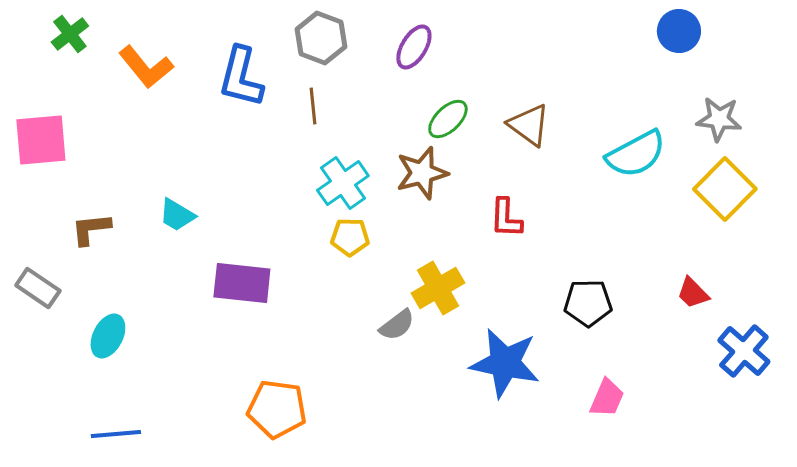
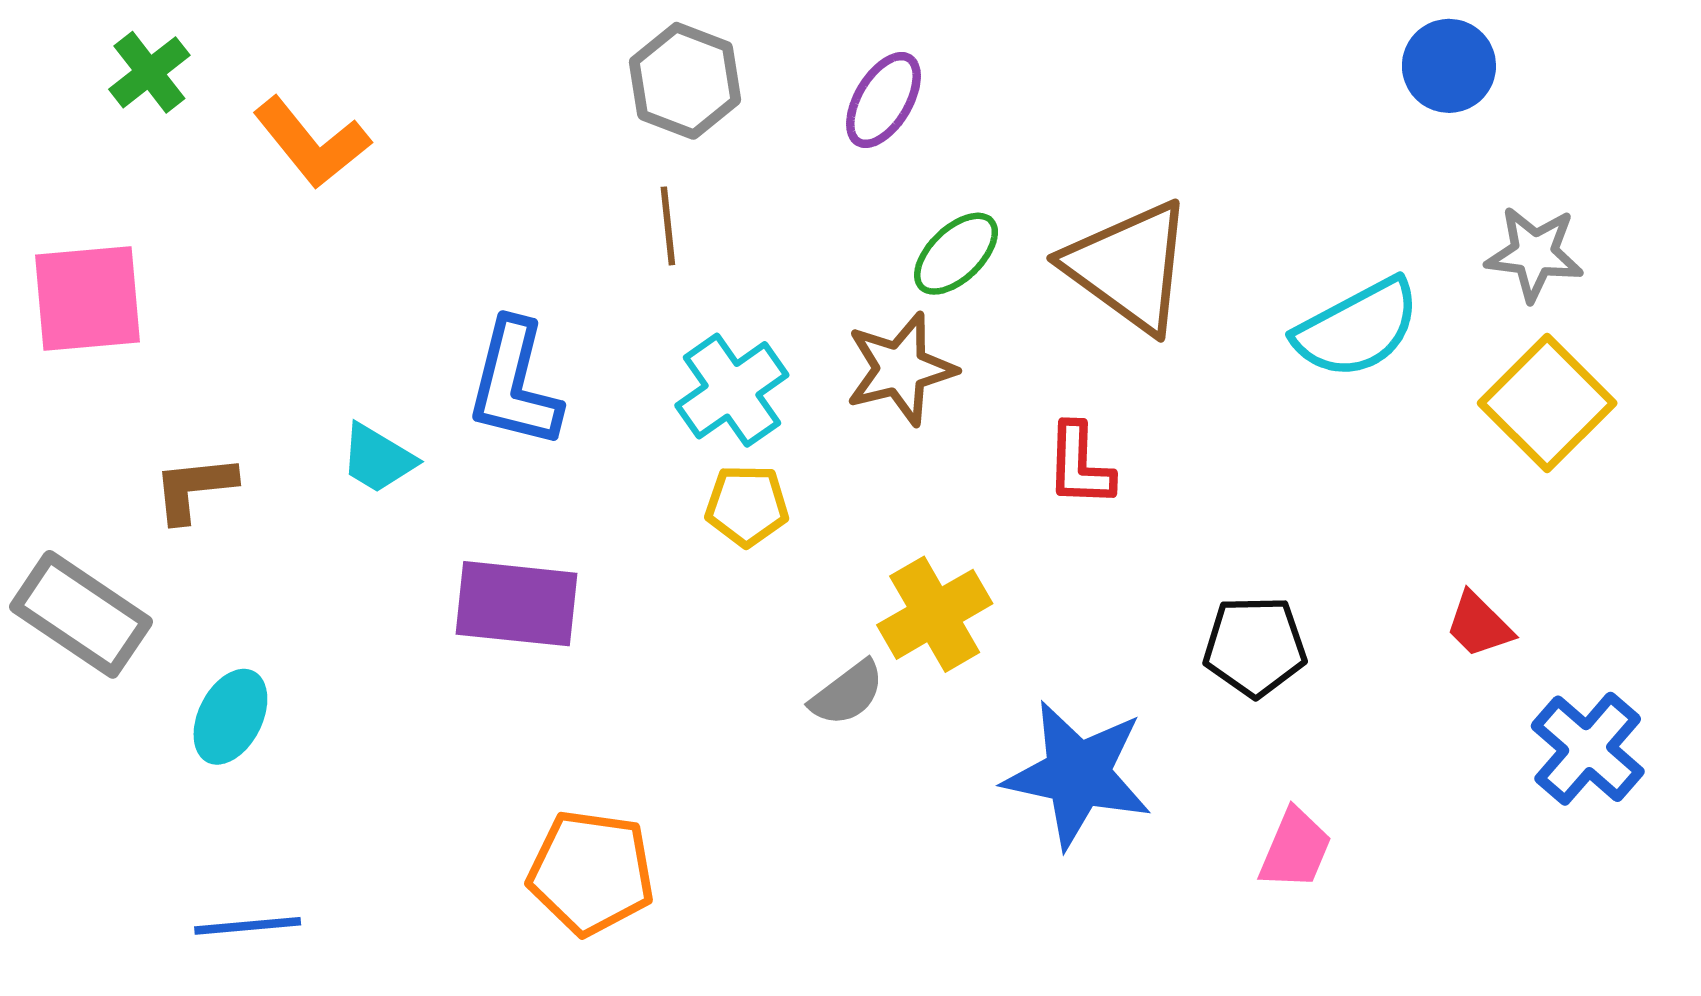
blue L-shape: (241, 77) -> (514, 384), moved
brown triangle: (529, 125) -> (1129, 266), size x1.5
gray rectangle: (38, 288) -> (81, 614), size x1.4

